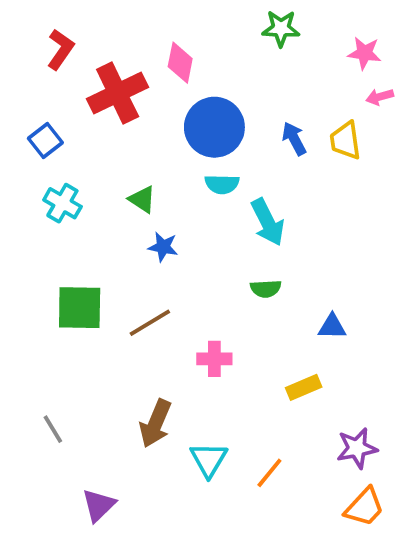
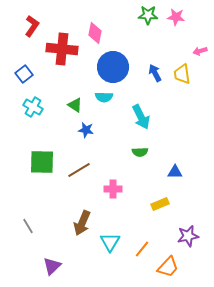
pink star: (364, 53) -> (176, 17), moved
red cross: (118, 93) -> (62, 49), turned 32
cyan semicircle: (222, 184) -> (104, 97), moved
orange trapezoid: (364, 507) -> (168, 267), moved

